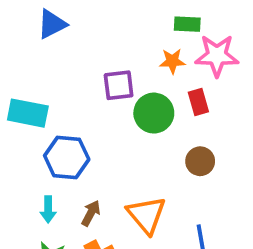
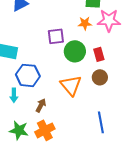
red rectangle: (198, 102) -> (99, 54), moved
cyan arrow: (48, 209) -> (14, 95), moved
orange triangle: (146, 215) -> (71, 85), moved

